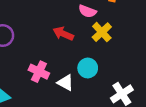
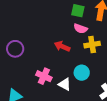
yellow cross: (102, 32) -> (92, 45), turned 35

